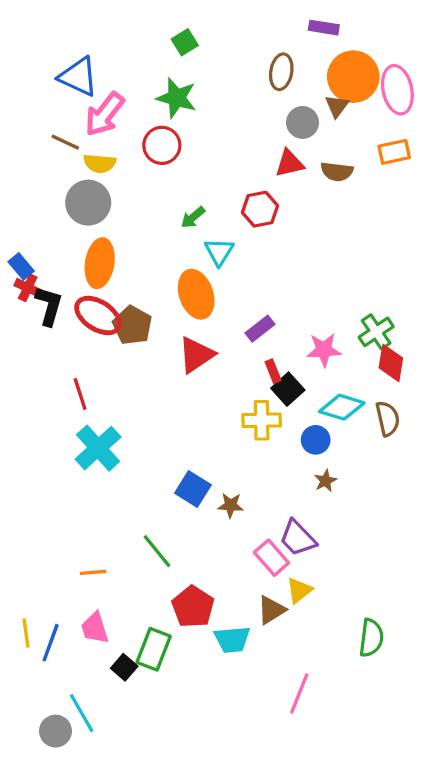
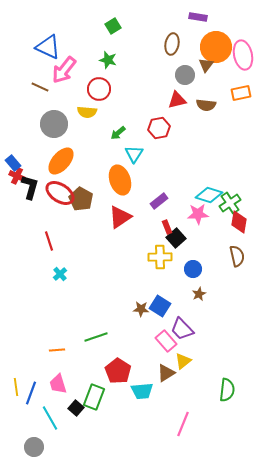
green star: (177, 98) -> (108, 60), size x0.7
yellow semicircle: (100, 163) -> (87, 112), moved
orange ellipse: (100, 263) -> (61, 161), turned 32
cyan diamond: (342, 407) -> (209, 195), moved
cyan cross: (98, 448) -> (60, 274), size x0.5
blue square: (193, 489) -> (160, 306), moved
green line: (157, 551) -> (96, 337), turned -70
cyan line: (82, 713) -> (50, 418), moved

